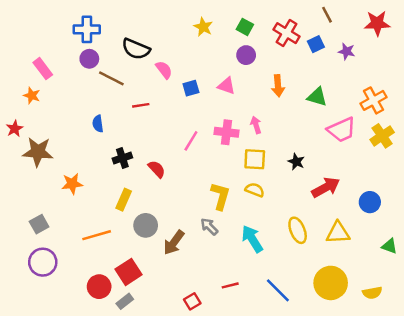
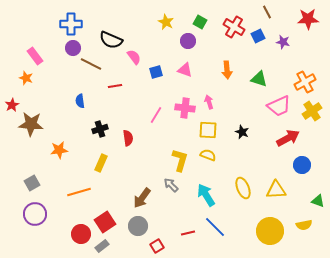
purple circle: (246, 55) -> (188, 41), moved
red semicircle: (157, 169) -> (128, 138), turned 35
red arrow: (326, 187) -> (288, 138), moved
gray circle: (146, 225) -> (138, 226), moved
blue line: (278, 290) -> (215, 227), moved
yellow semicircle: (372, 293) -> (304, 225), moved

